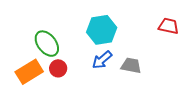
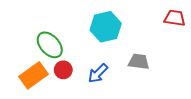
blue arrow: (102, 60) -> (98, 73), moved

